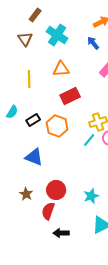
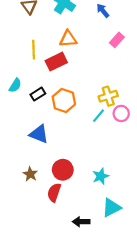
red rectangle: (70, 96) -> (56, 62), moved
black arrow: (61, 233) -> (81, 222), moved

